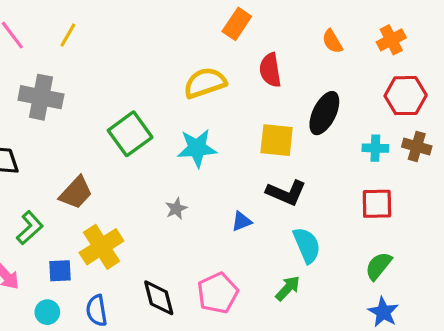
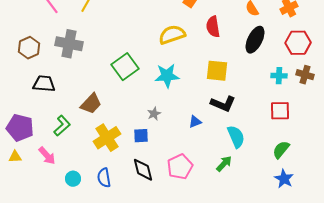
black ellipse: (324, 113) -> (255, 40), moved
blue square: (60, 271) -> (141, 136), moved

